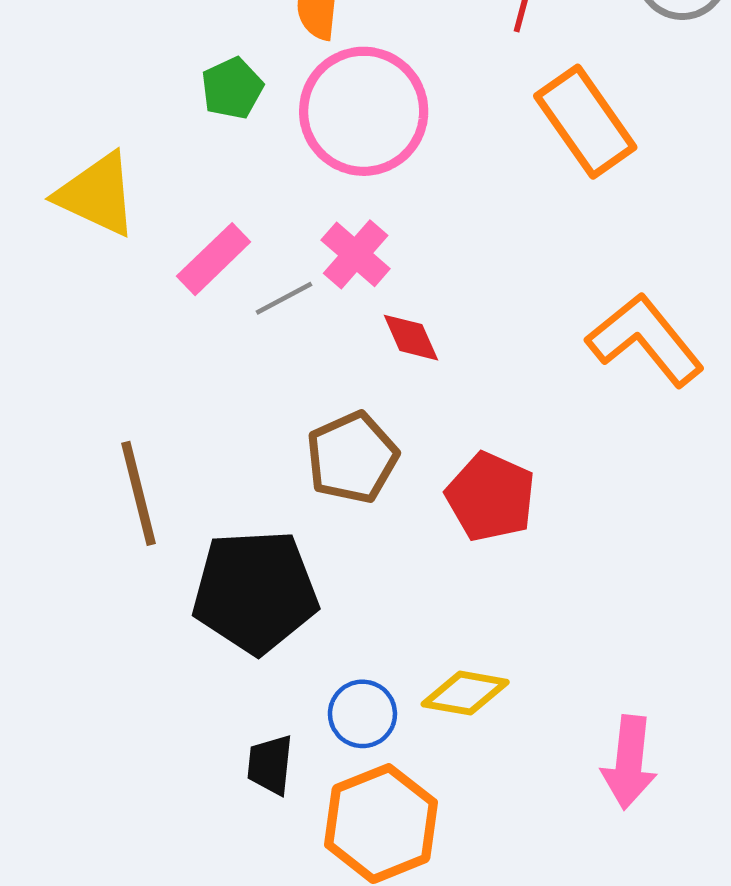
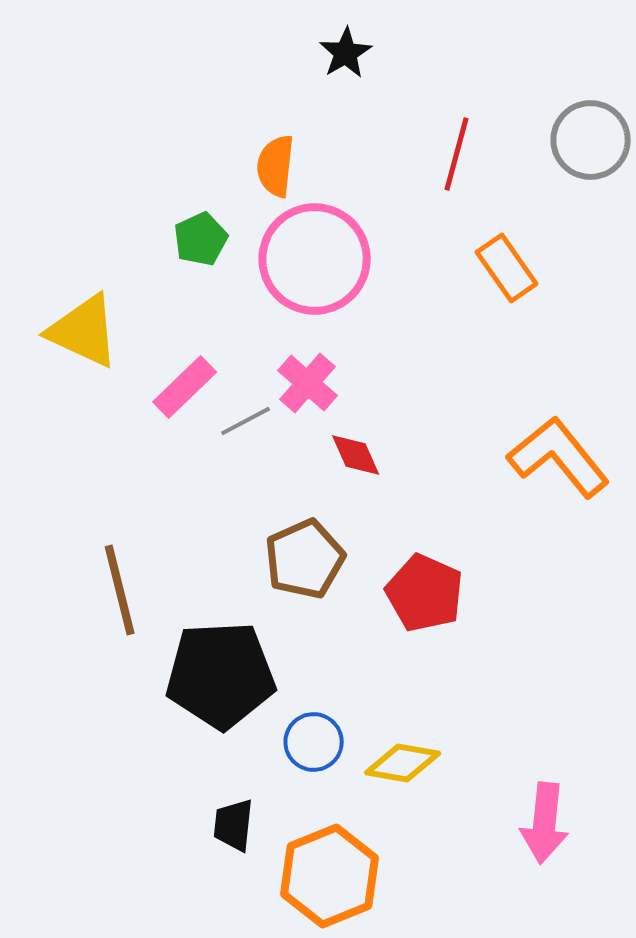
orange rectangle: (585, 122) -> (507, 268), size x0.7
blue circle: (362, 714) -> (314, 742), moved

